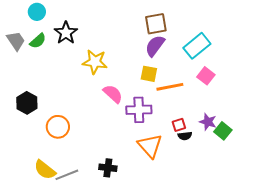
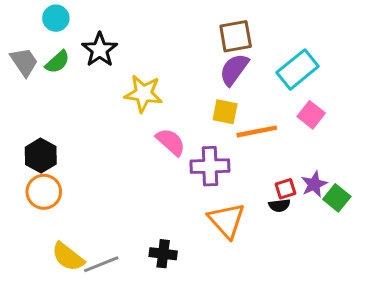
purple star: (208, 122) -> (314, 184), turned 30
red square: (179, 125) -> (285, 189), moved
orange circle: (58, 127) -> (44, 192), moved

